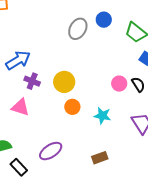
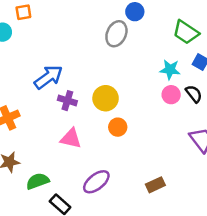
blue circle: (104, 20) -> (135, 12), moved
pink triangle: (20, 107) -> (71, 139), moved
cyan star: (102, 116) -> (170, 70), moved

